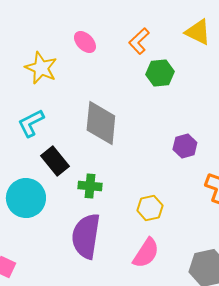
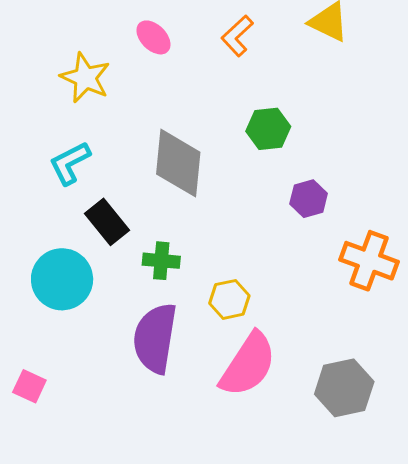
green hexagon: (160, 73) -> (268, 129), moved
yellow hexagon: (150, 208) -> (229, 299), moved
pink semicircle: (146, 253) -> (248, 365), size x1.4

